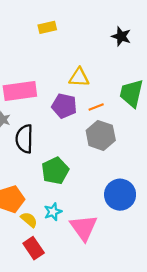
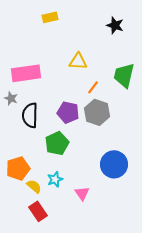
purple pentagon: (64, 106) -> (68, 112), moved
orange line: (96, 107) -> (93, 87), turned -32
pink triangle: (84, 228) -> (82, 193), size x0.6

